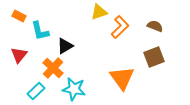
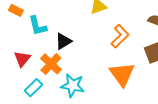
orange L-shape: (120, 27) -> (120, 36), moved
red triangle: (19, 55) -> (22, 59), moved

